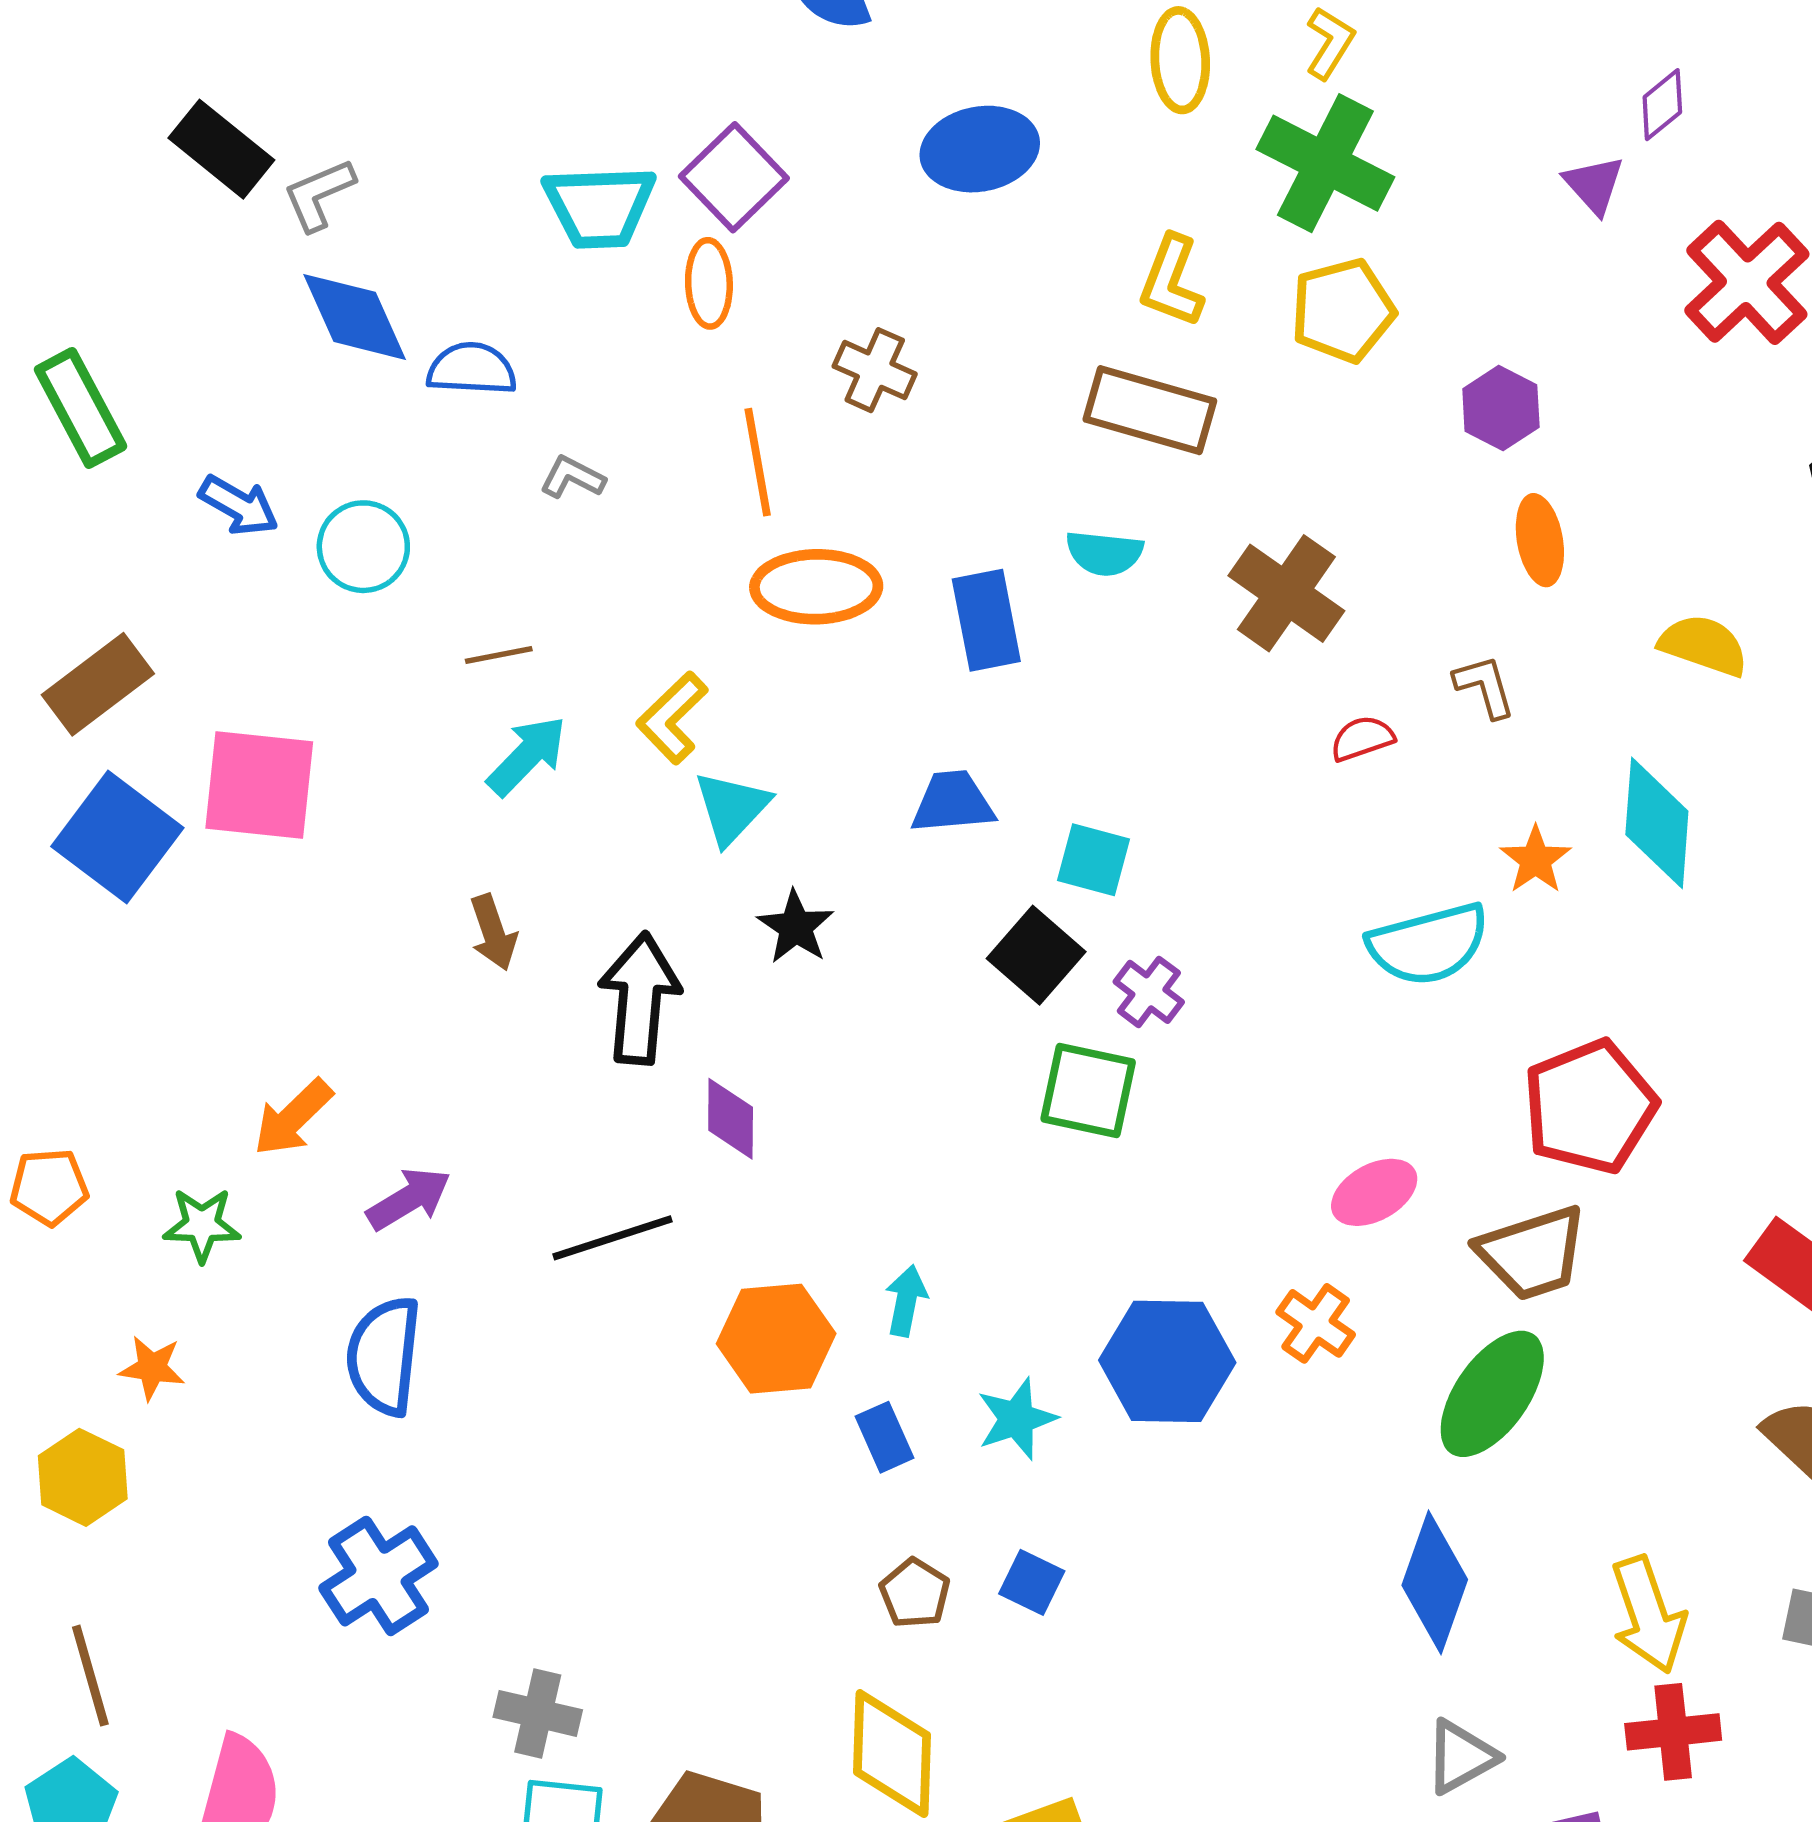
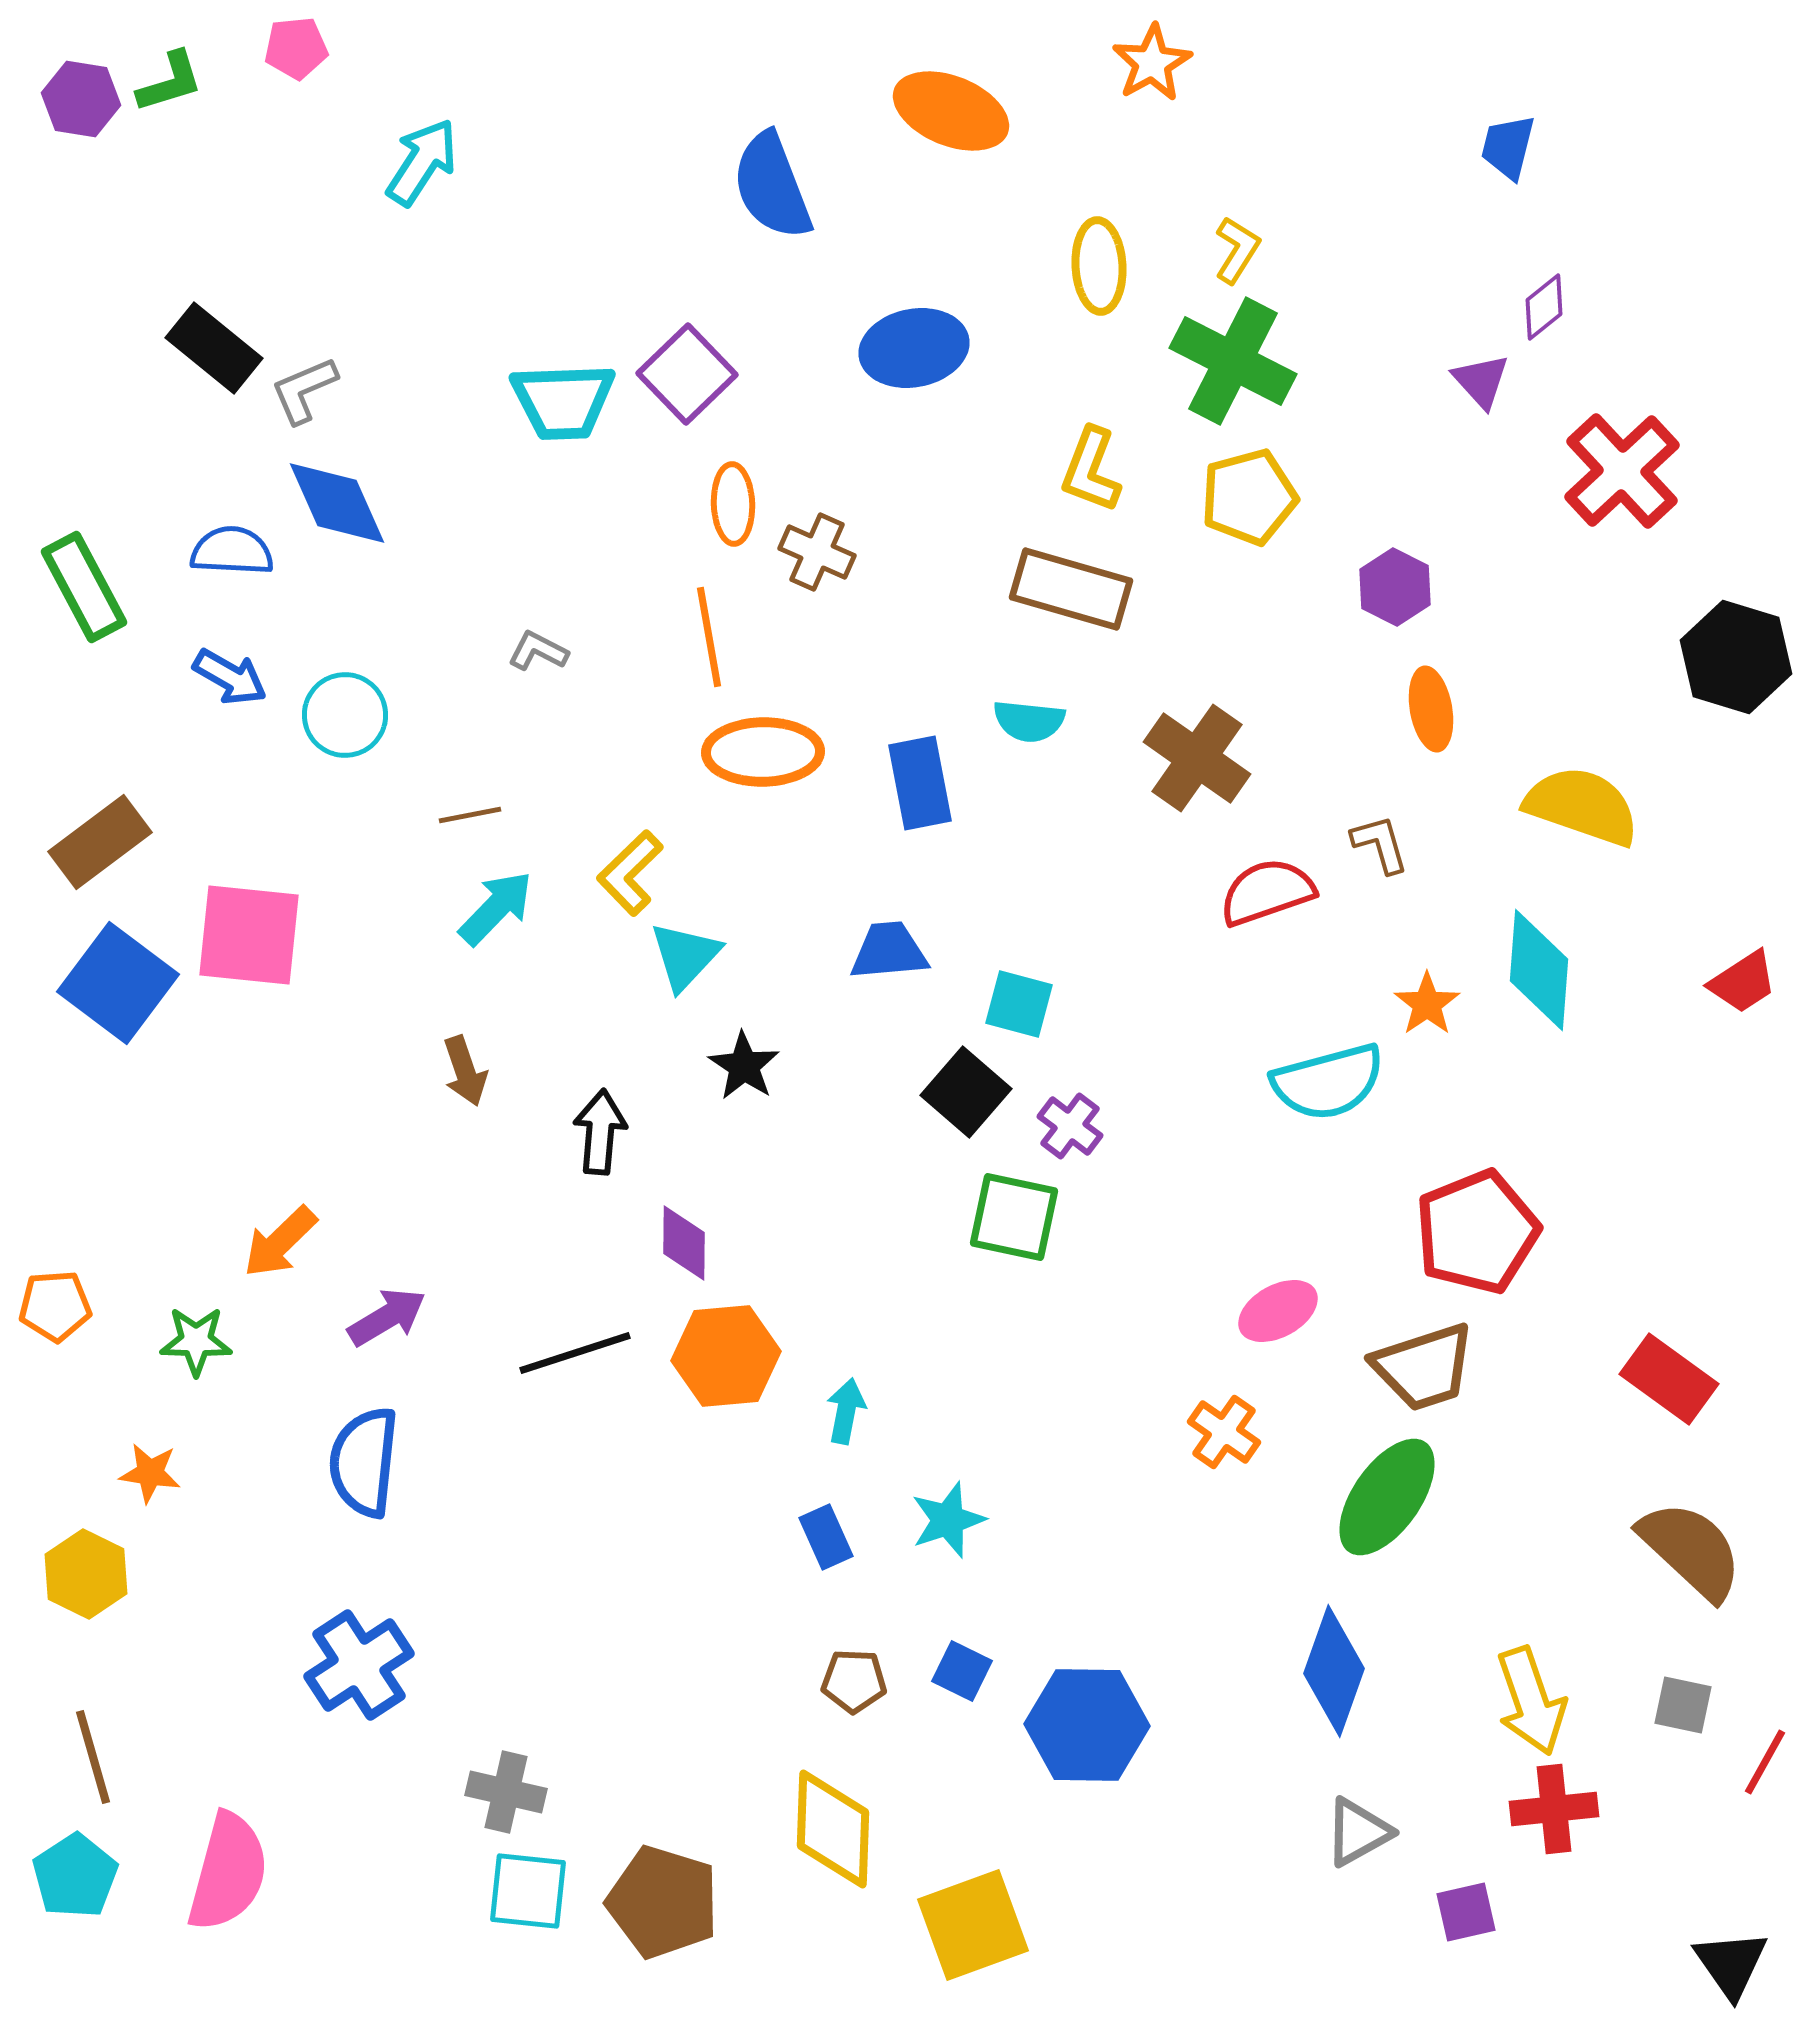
orange ellipse: (709, 283) -> (733, 504), moved
blue semicircle: (472, 369) -> (232, 551), moved
yellow semicircle: (1703, 645) -> (1582, 806), size x1.4
red semicircle: (1362, 738) -> (1267, 892), size x1.6
black arrow: (640, 998) -> (600, 1132), size x0.7
orange hexagon: (776, 1339) -> (726, 1356), moved
blue hexagon: (1167, 1361) -> (1087, 1725), moved
brown pentagon: (915, 1593) -> (854, 1681), turned -30

